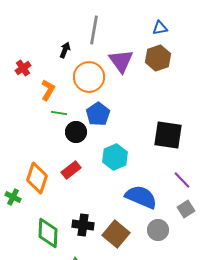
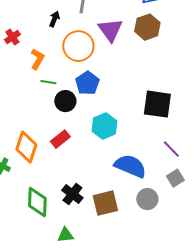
black cross: (83, 225) -> (72, 194), turned 30
brown square: (116, 234) -> (105, 203), turned 36

